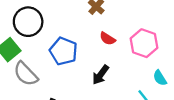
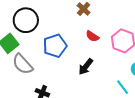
blue pentagon: (63, 51) -> (55, 46), turned 30

